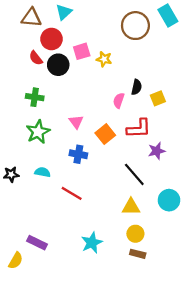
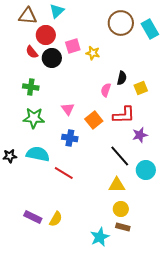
cyan rectangle: (168, 15) -> (150, 29), moved
green star: (38, 132) -> (34, 118), turned 30
cyan semicircle: (43, 172) -> (38, 154), size x1.6
cyan circle: (169, 200) -> (146, 170), moved
cyan star: (92, 243) -> (100, 237), moved
yellow semicircle: (16, 261) -> (56, 219), moved

